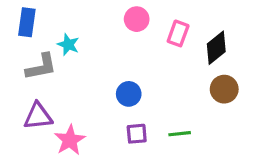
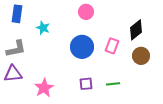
pink rectangle: (178, 33) -> (112, 46), moved
gray L-shape: (41, 67) -> (16, 49), moved
blue circle: (129, 94) -> (82, 47), moved, size x1.5
purple triangle: (38, 116) -> (13, 74), moved

